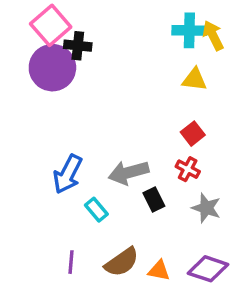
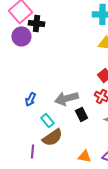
purple circle: (52, 68) -> (21, 36), size x0.7
blue arrow: (68, 174) -> (30, 99), size x0.6
brown semicircle: (122, 262) -> (52, 137), moved

